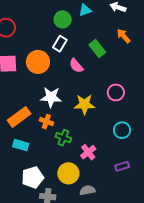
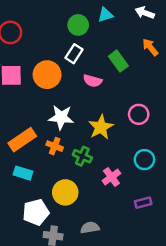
pink semicircle: (76, 66) -> (93, 81), turned -35
yellow star: (84, 104) -> (101, 127), turned -30
green cross: (63, 138) -> (82, 156), moved
pink cross: (88, 152) -> (111, 177), moved
yellow circle: (68, 173) -> (65, 192), moved
gray semicircle: (87, 190) -> (90, 228), moved

